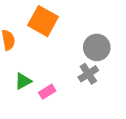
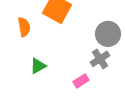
pink rectangle: (47, 92) -> (81, 81), moved

